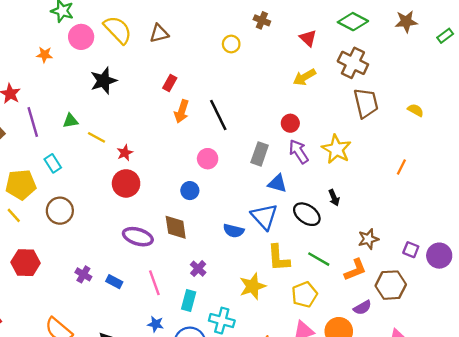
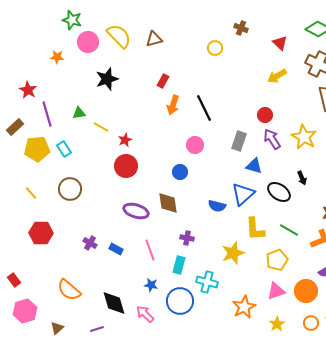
yellow pentagon: (21, 185) -> (37, 149), moved
blue triangle: (264, 217) -> (243, 194), turned 30
purple cross: (198, 269) -> (187, 238), turned -32

